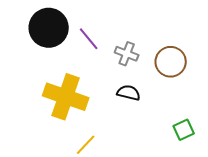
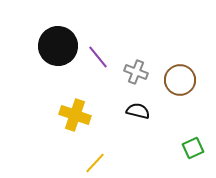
yellow cross: (66, 97) -> (75, 115), size x0.7

